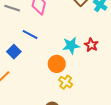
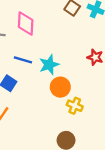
cyan star: (71, 45) -> (49, 65), moved

